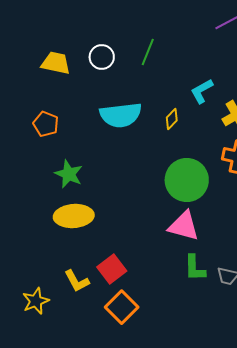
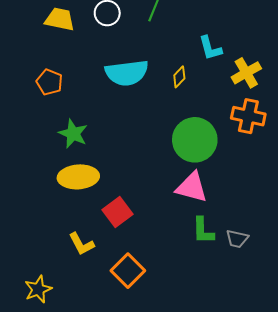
cyan L-shape: (202, 91) -> (210, 48), turned -76
red square: (112, 269) -> (117, 212), moved
yellow star: (36, 301) -> (38, 289), moved

